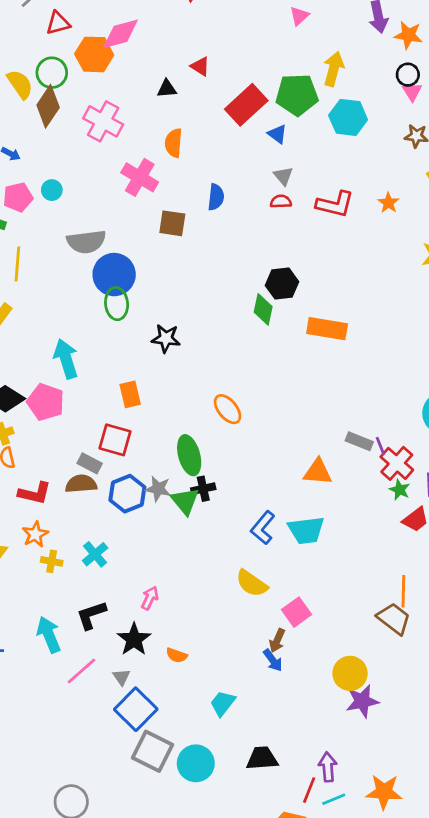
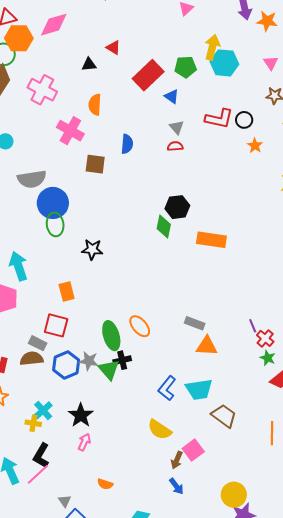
orange hexagon: (94, 54) -> (19, 38), moved
black circle: (408, 75) -> (244, 120), moved
green pentagon: (297, 95) -> (185, 67), size x0.7
cyan hexagon: (348, 117) -> (224, 63), moved
red L-shape: (335, 204) -> (219, 119), moved
orange ellipse: (228, 409) -> (140, 326), moved
gray rectangle: (359, 441) -> (195, 323), moved
red cross: (397, 463) -> (265, 338), size x0.7
yellow cross: (52, 561) -> (33, 423), moved
black L-shape: (91, 615) -> (41, 456), turned -40
brown trapezoid: (394, 619) -> (224, 416), moved
black star: (134, 639) -> (81, 415), moved
brown arrow: (277, 641) -> (177, 460), moved
pink line: (81, 671) -> (38, 474), moved

